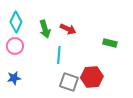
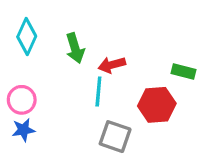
red arrow: (68, 29) -> (112, 65), moved, turned 140
pink circle: (15, 46) -> (22, 100), moved
red hexagon: (92, 77) -> (157, 105), moved

